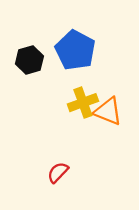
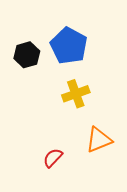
orange triangle: (108, 111) -> (99, 140), moved, turned -44

